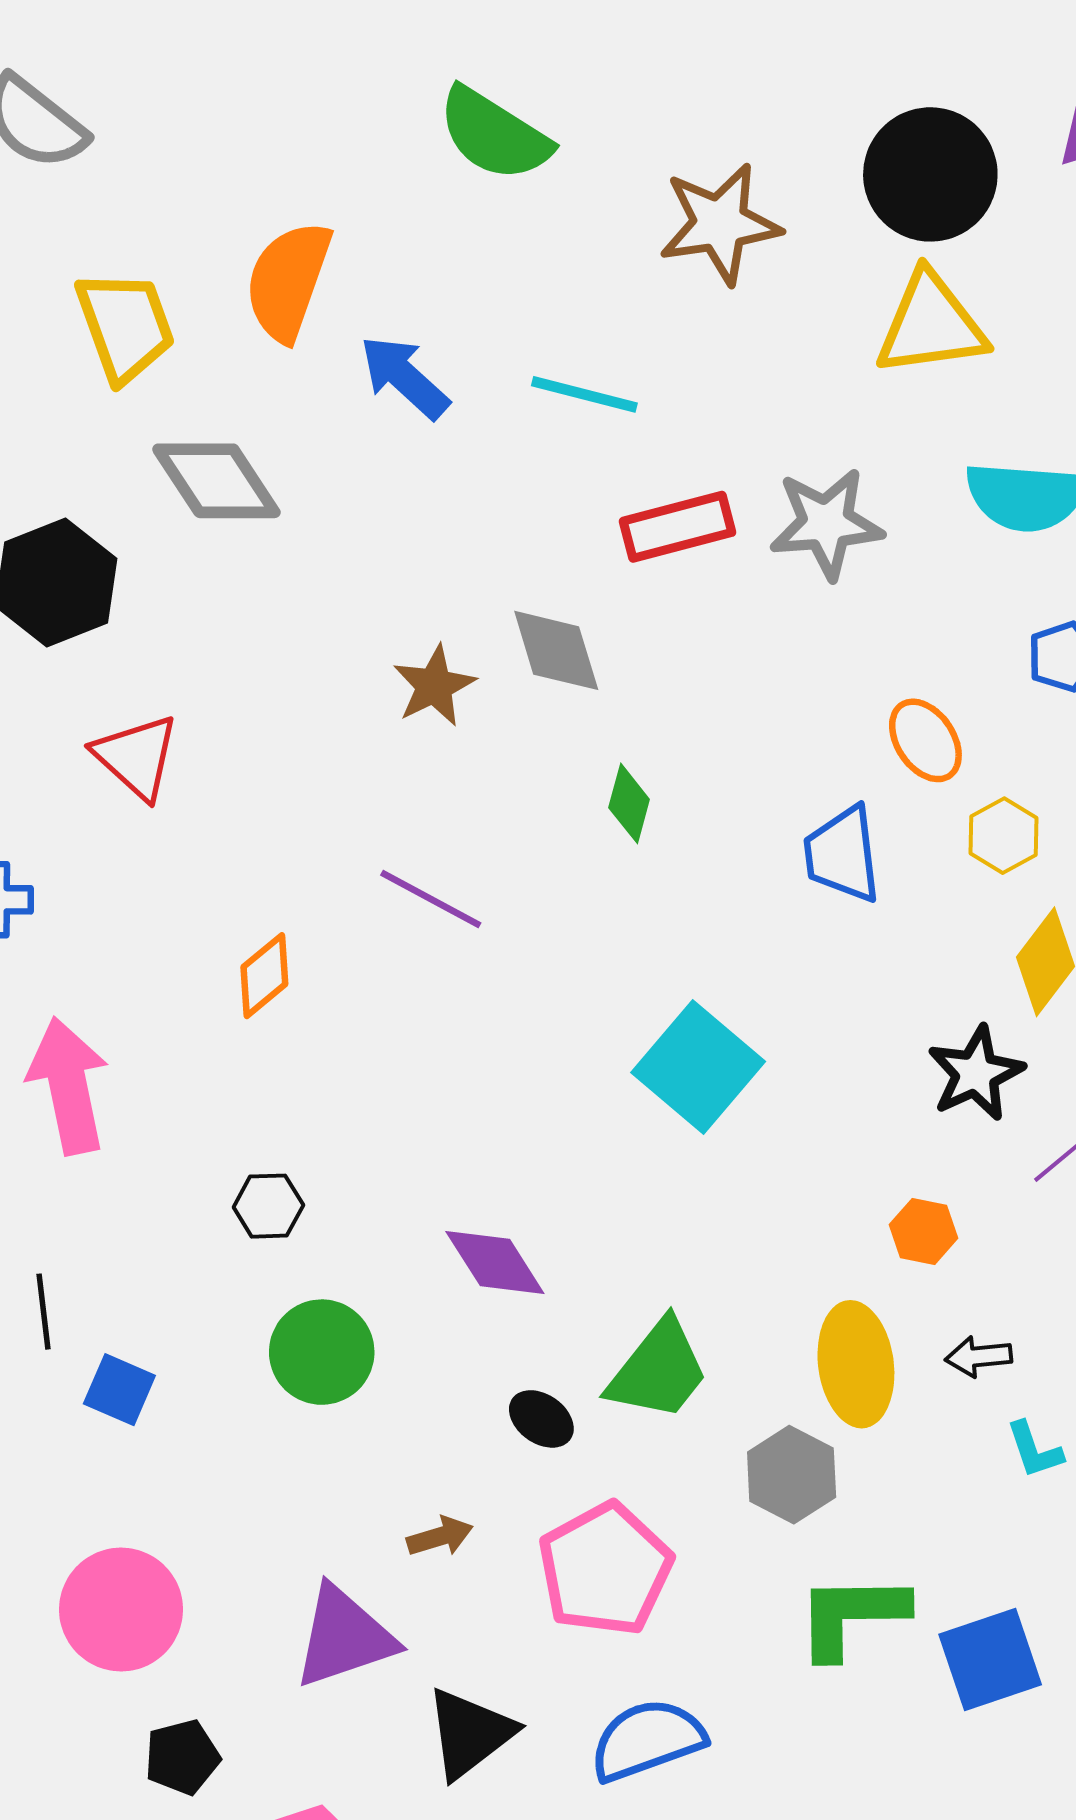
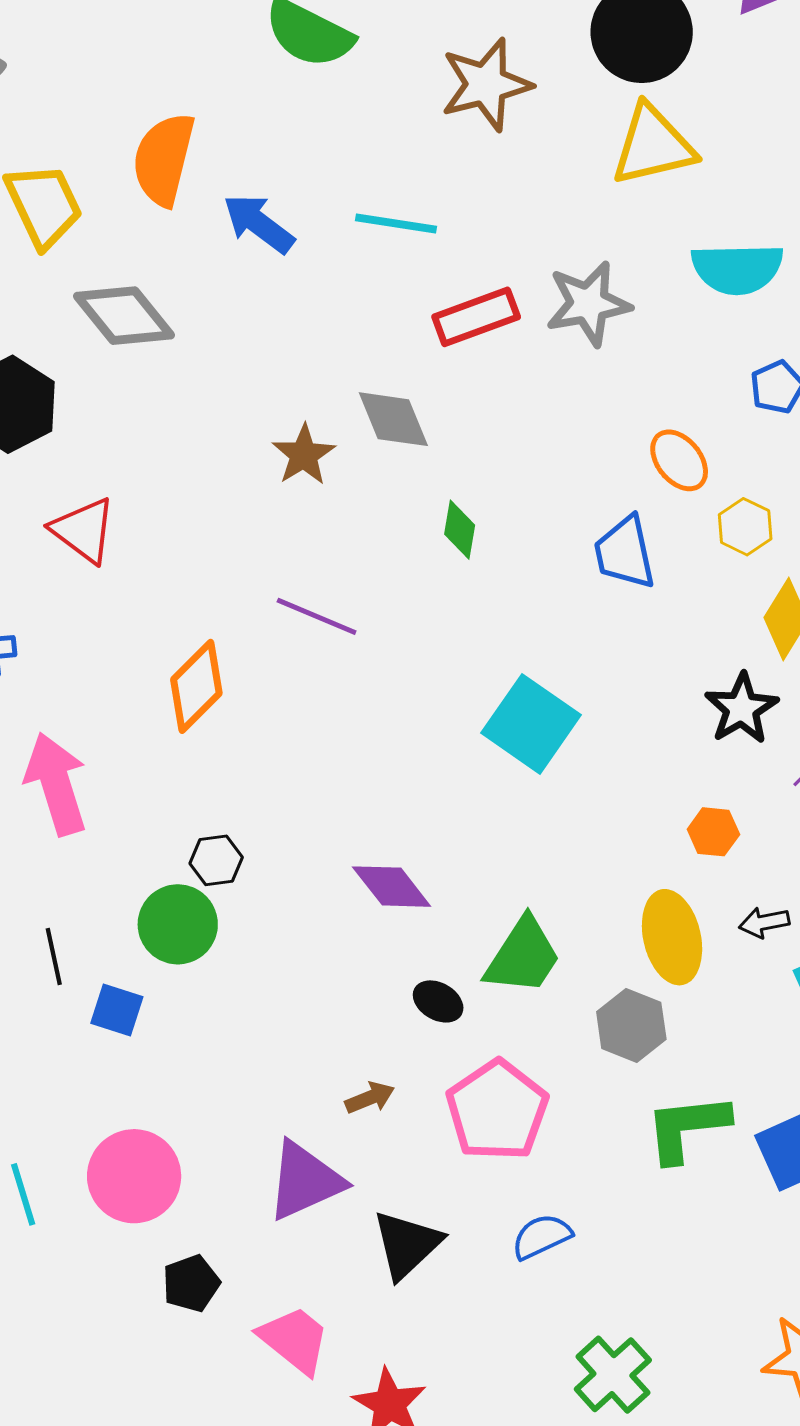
orange diamond: (264, 976) -> (196, 686), size x1.4
green circle: (322, 1352) -> (178, 924), moved
blue semicircle: (647, 1740) -> (542, 1237), size x0.7

